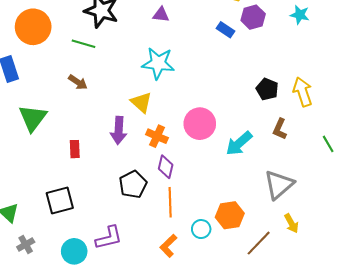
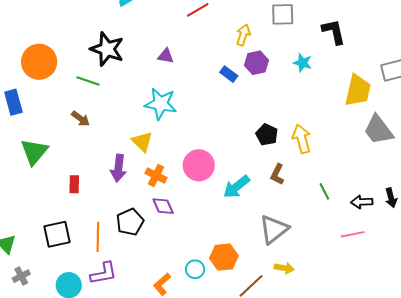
purple diamond: (166, 167) -> (163, 206), turned -40
orange line: (170, 202) -> (98, 237), moved
yellow arrow: (291, 223) -> (284, 268), turned -54

